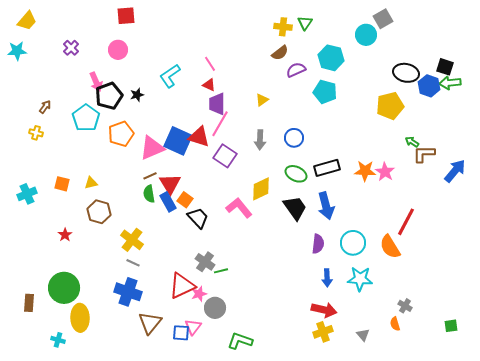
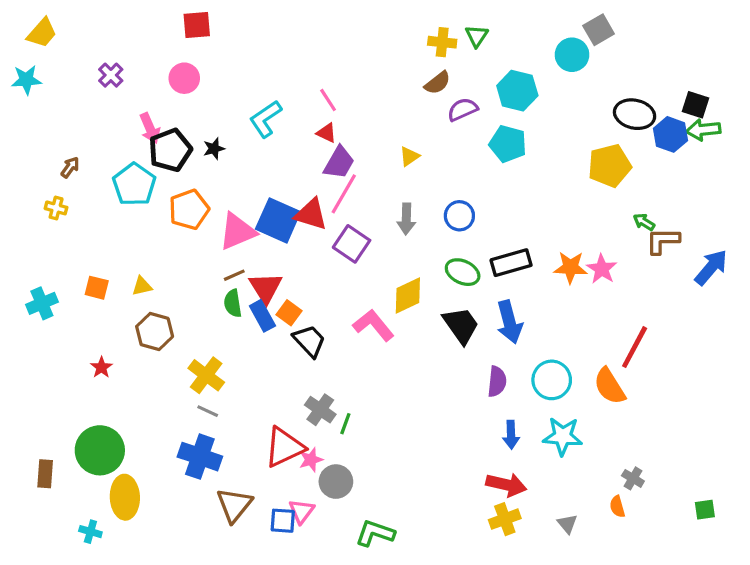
purple trapezoid: (217, 104) -> (339, 163), turned -150
green line: (221, 271) -> (345, 424), turned -56

